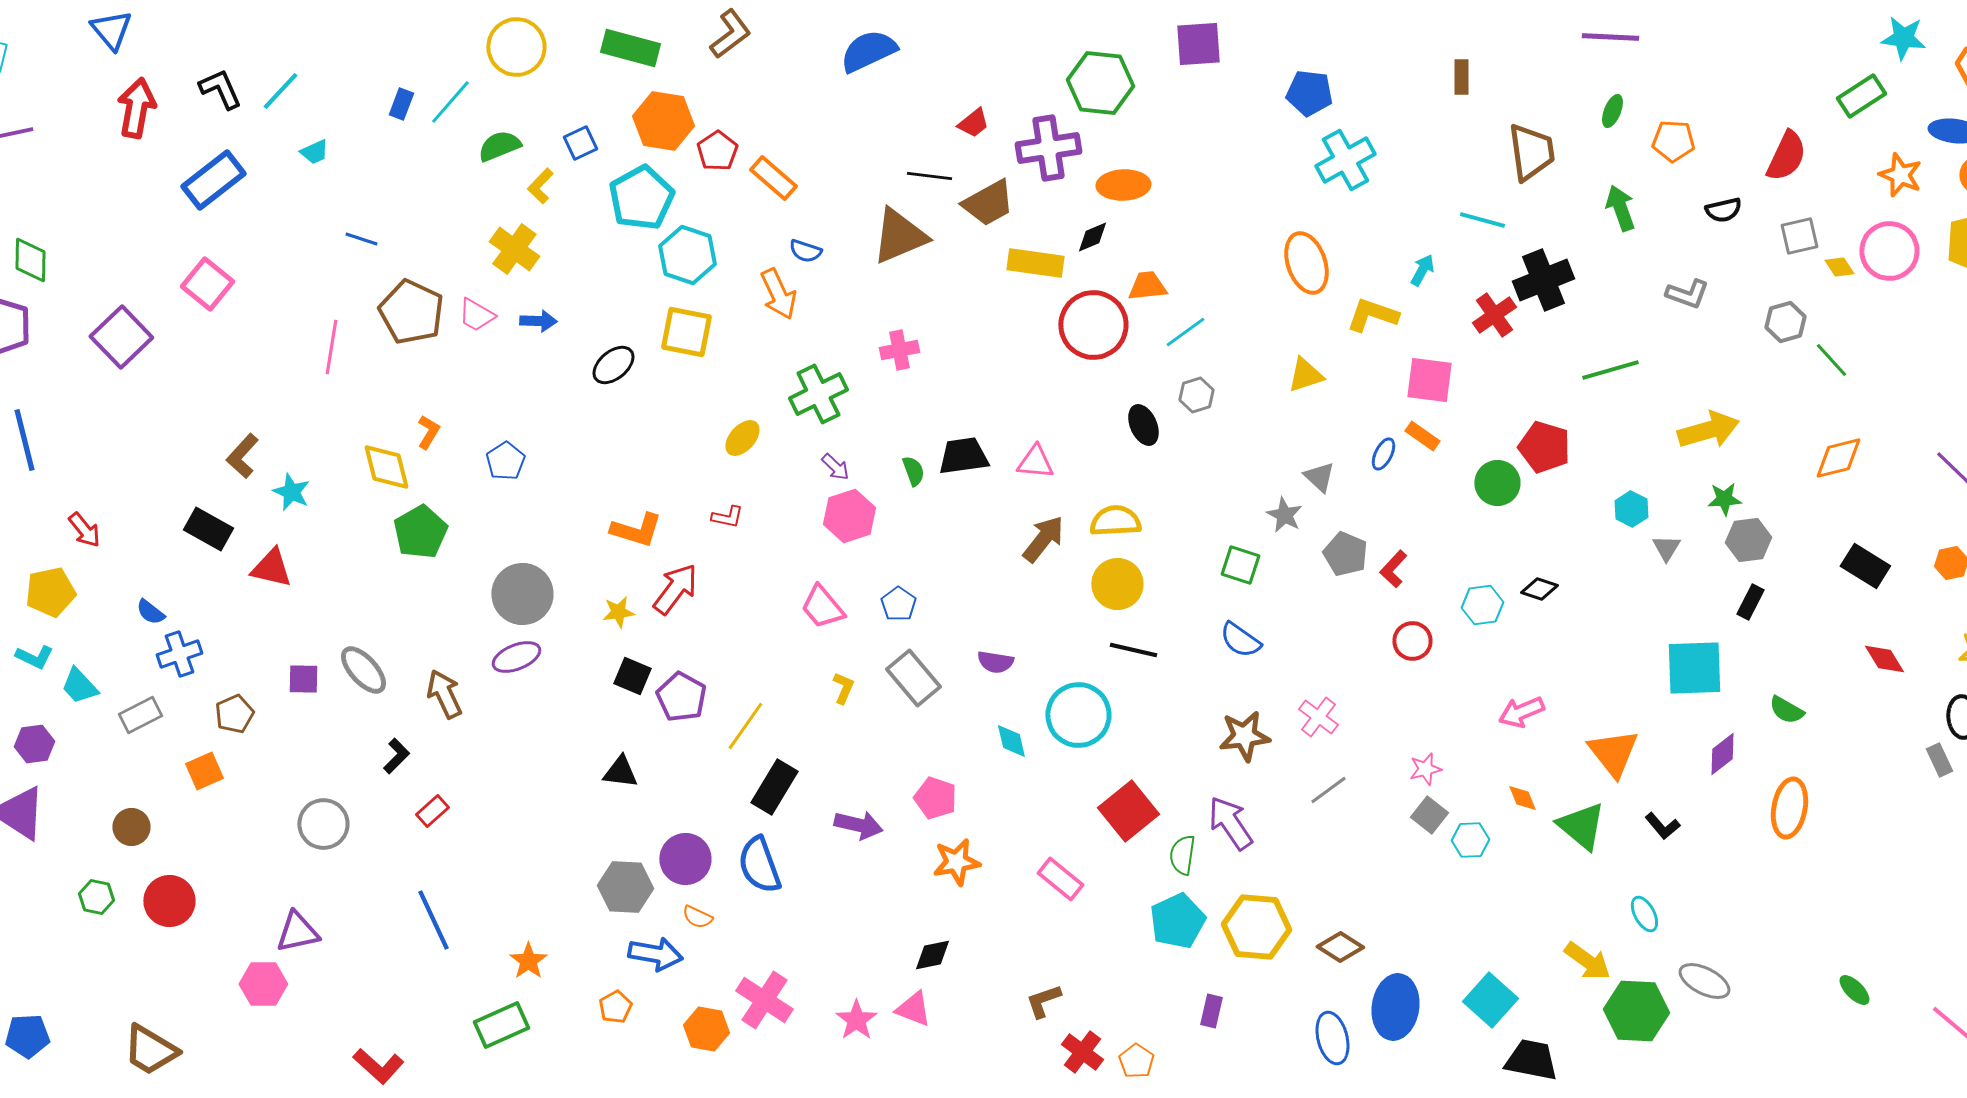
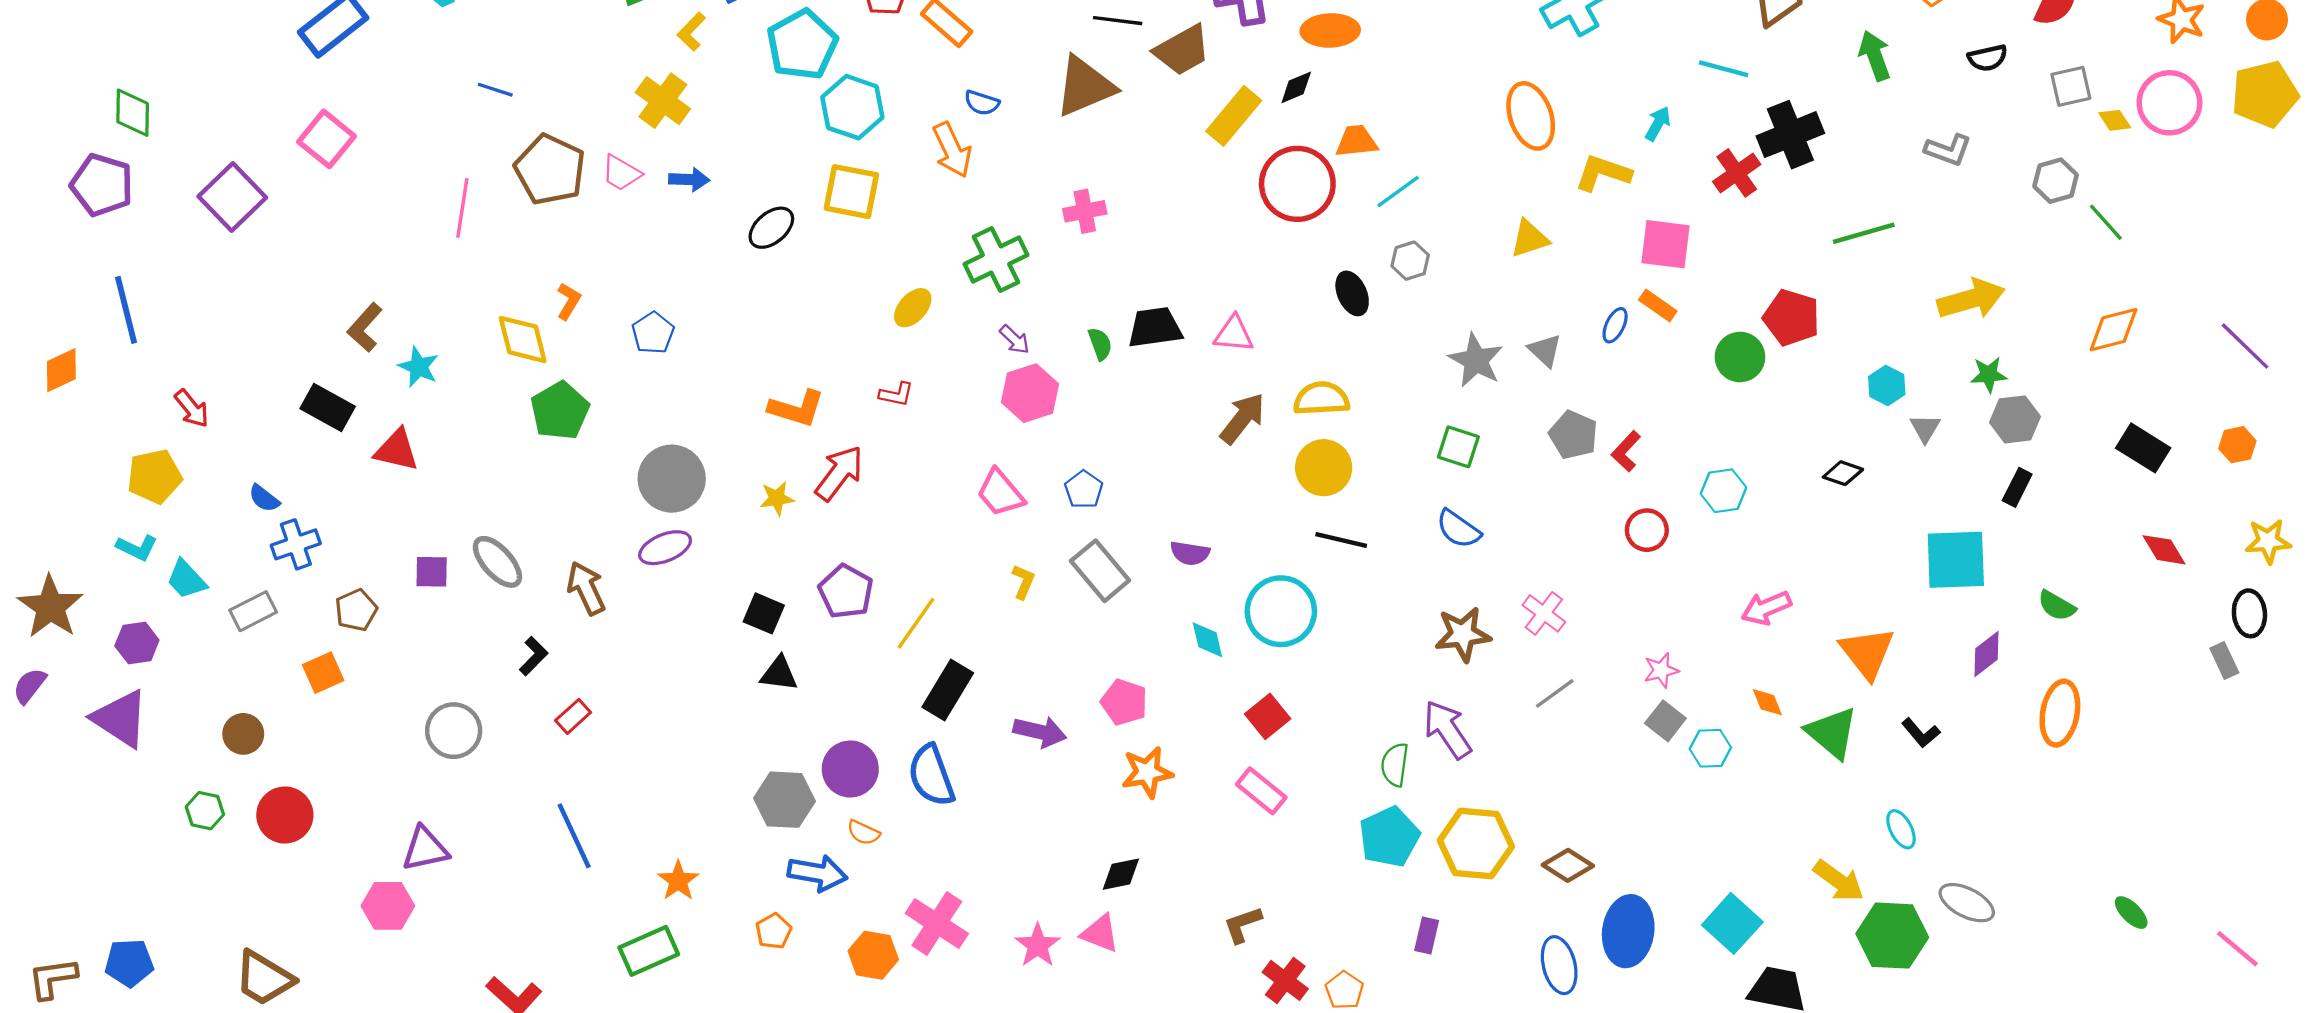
yellow rectangle: (1035, 263) -> (1234, 116), turned -58
gray star: (1284, 515) -> (1476, 360), moved, size x1.4
black diamond: (1539, 589) -> (1843, 473), moved
black square: (632, 676) -> (764, 613), moved
red square: (1128, 811) -> (1268, 716), moved, size x0.7

